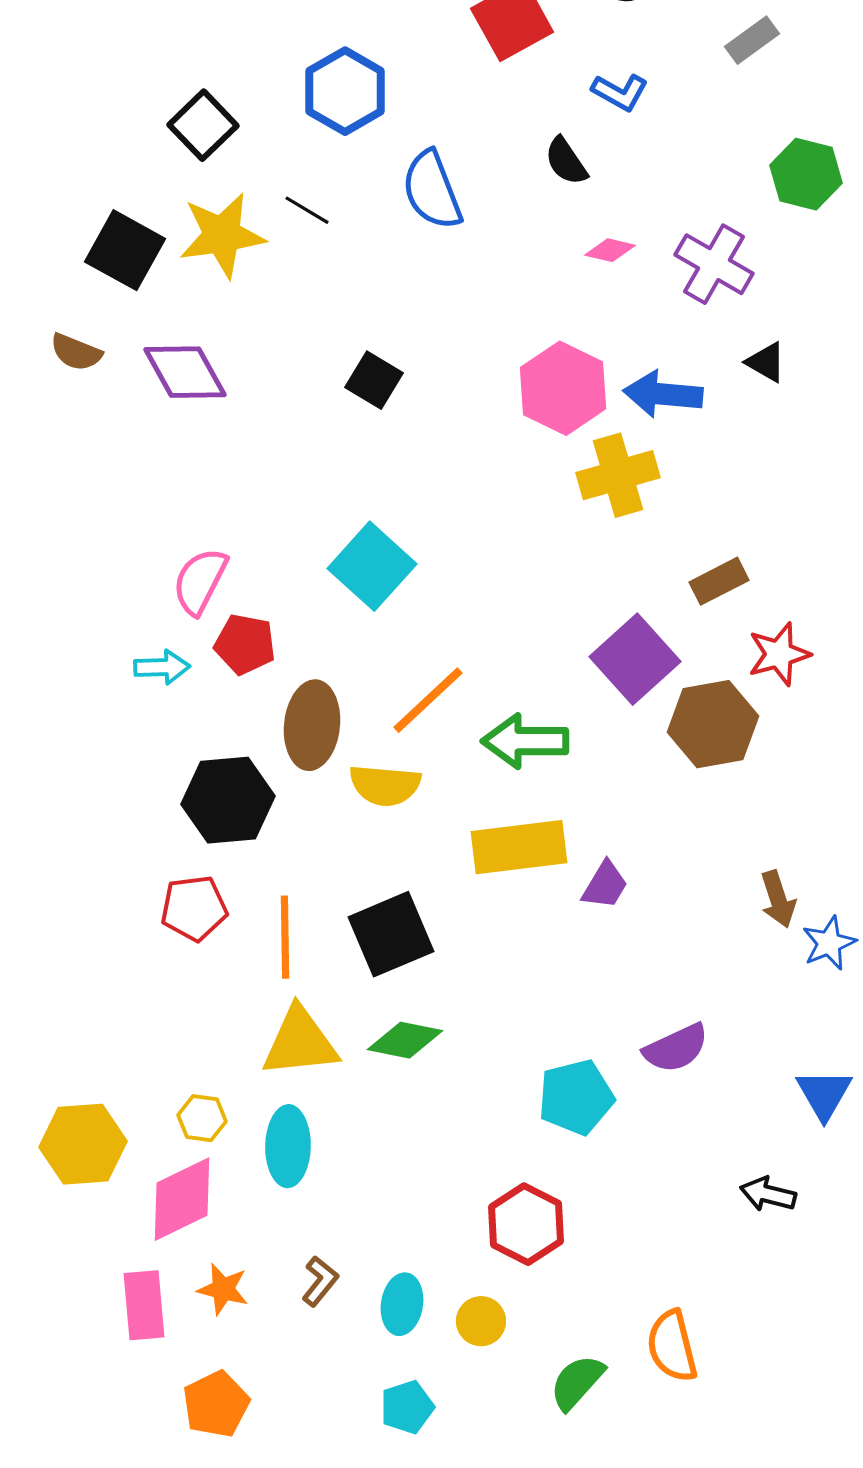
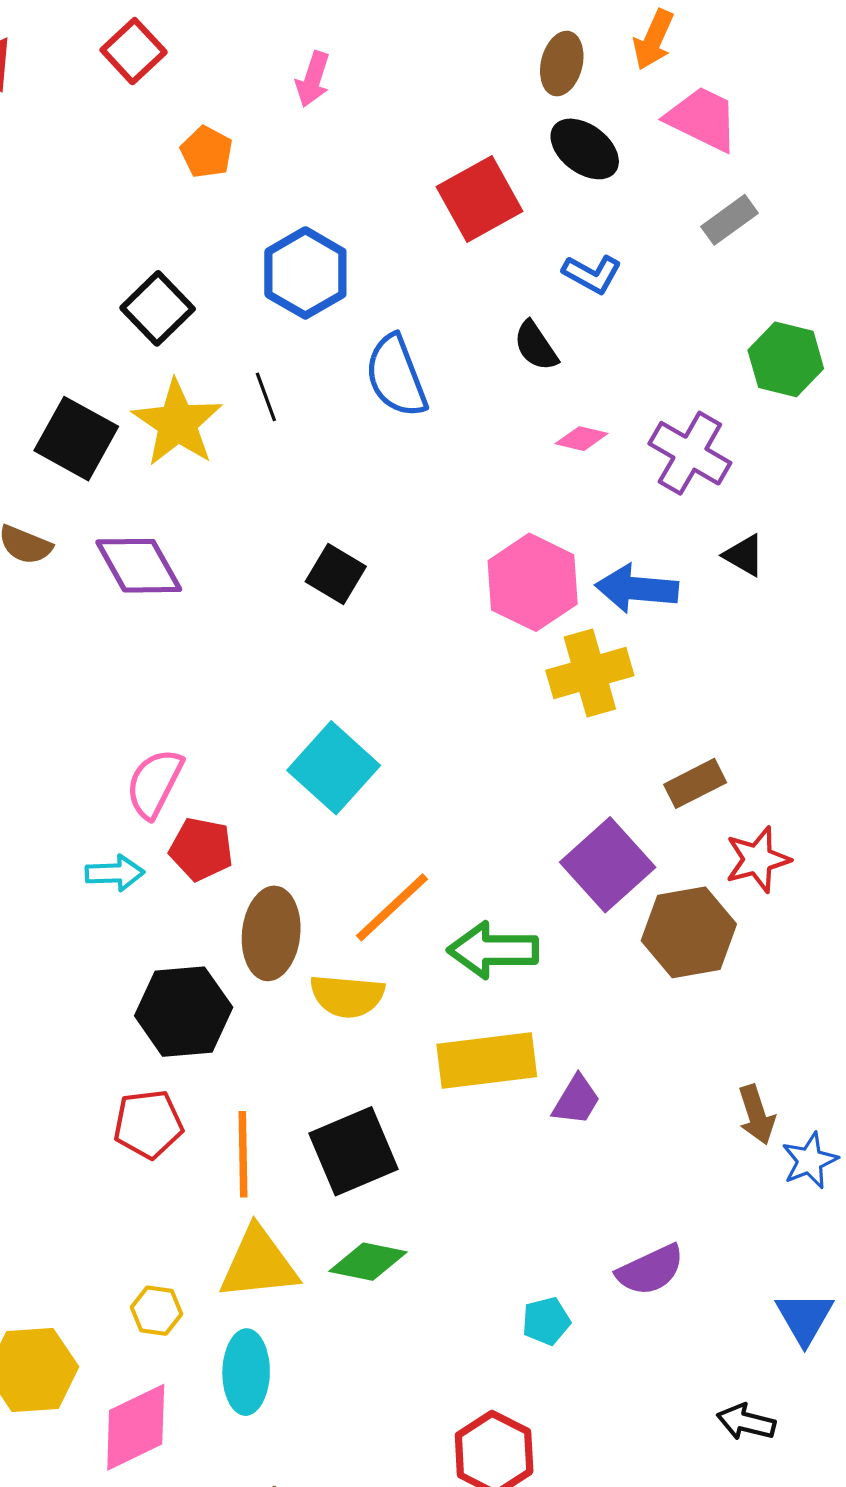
black line: (307, 210) -> (266, 397), turned 39
yellow star: (222, 235) -> (177, 423), turned -30
cyan pentagon: (576, 1097) -> (546, 1321), size x0.6
yellow hexagon: (202, 1118) -> (157, 1311), moved

